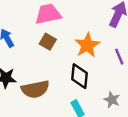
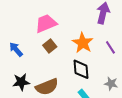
brown square: (48, 42) -> (50, 46), turned 32

